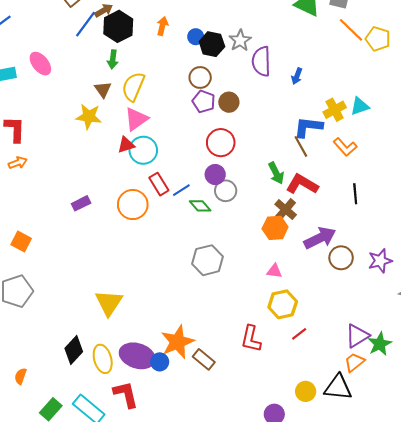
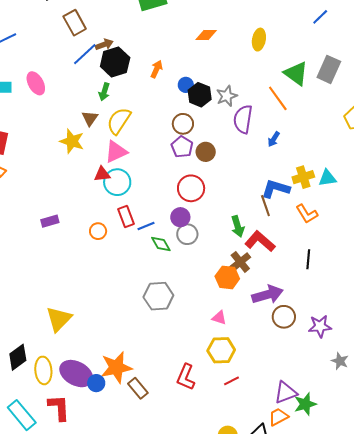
orange line: (351, 30) -> (278, 98), moved
orange circle: (133, 205) -> (98, 231), size x0.6

